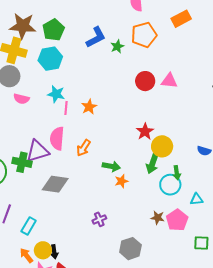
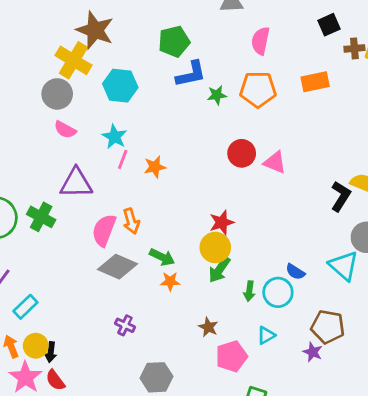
green pentagon: (53, 30) -> (174, 41), moved
pink semicircle: (57, 138) -> (104, 230), moved
yellow circle: (162, 146) -> (215, 247), moved
orange arrow: (84, 148) -> (131, 221), turned -66
purple triangle: (38, 151) -> (76, 183), moved
gray diamond: (55, 184) -> (118, 267), moved
cyan circle: (170, 185) -> (278, 292), moved
cyan triangle: (196, 199) -> (266, 335), turned -40
brown star: (158, 218) -> (208, 327), moved
purple cross: (99, 219) -> (125, 325), turned 32

